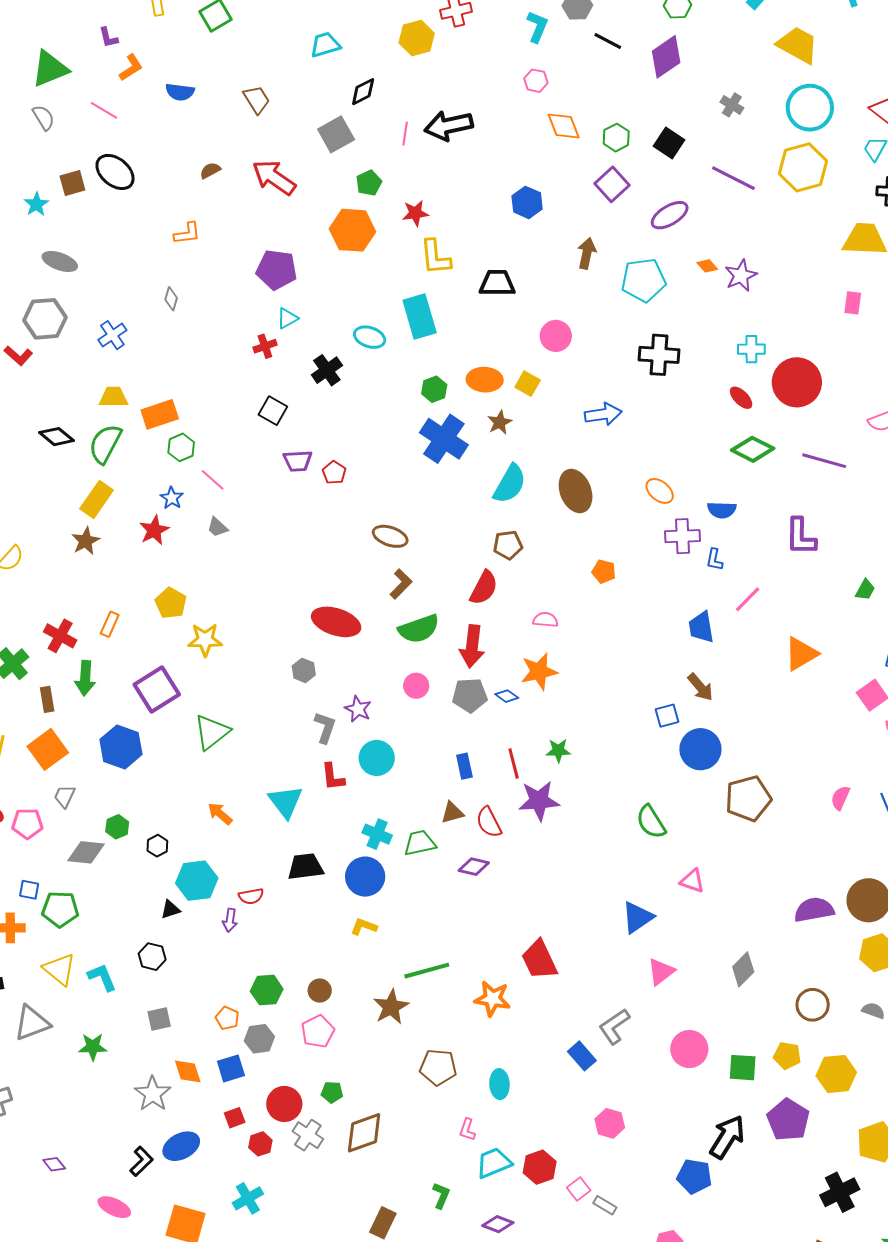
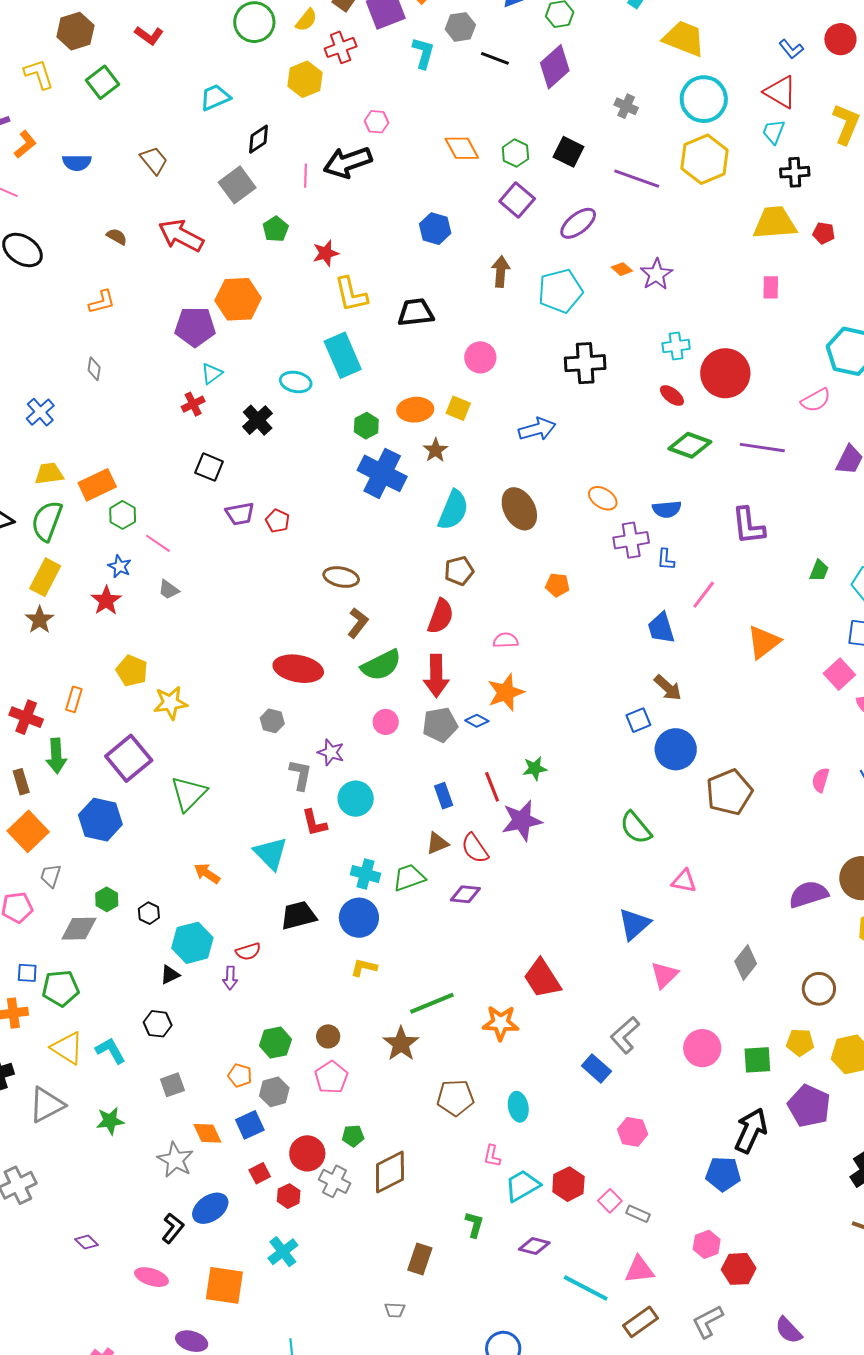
pink hexagon: (536, 81) -> (377, 122), moved
brown semicircle: (210, 170) -> (117, 237), turned 65
orange hexagon: (353, 230) -> (238, 299), moved

